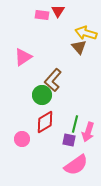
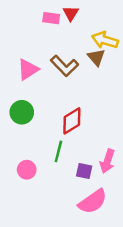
brown L-shape: (53, 80) -> (65, 66), moved, turned -85
green circle: (42, 95) -> (22, 112), moved
red diamond: (45, 122) -> (72, 121), moved
green line: (75, 124) -> (58, 151), moved

